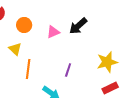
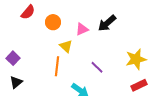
yellow triangle: (15, 49) -> (66, 46), moved
purple line: (68, 70) -> (97, 67), turned -64

